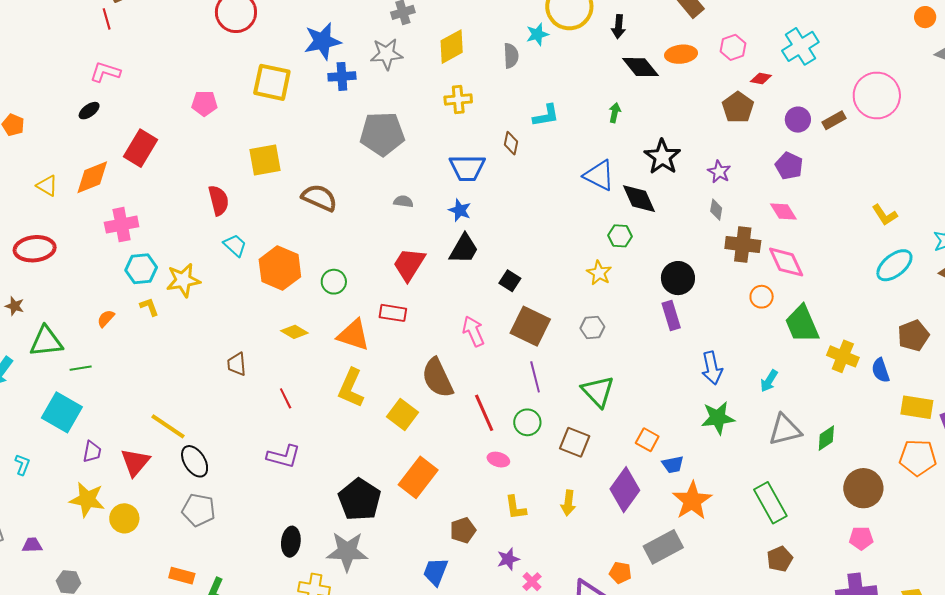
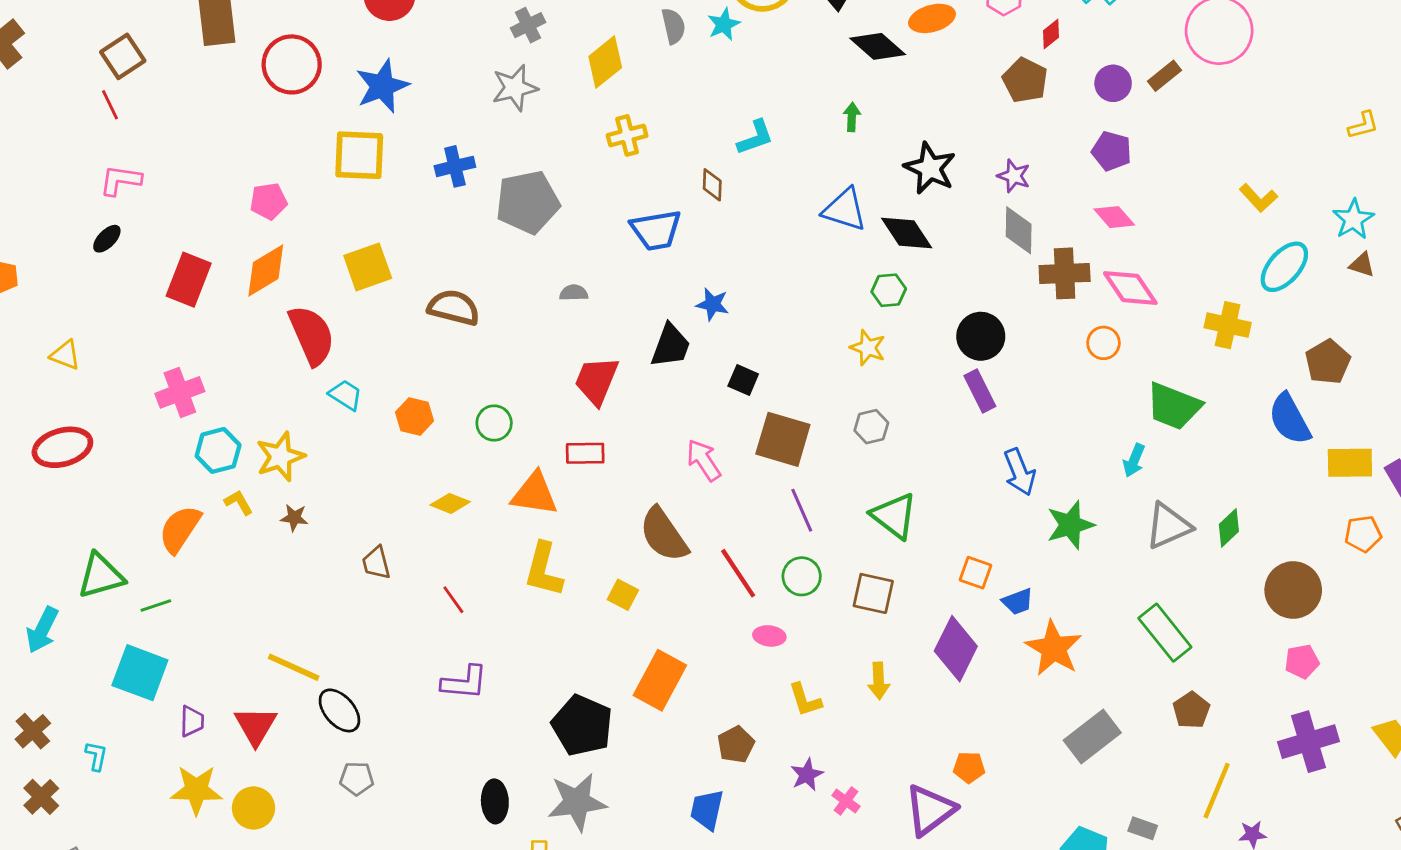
blue star: (322, 41) -> (382, 86), moved
gray semicircle: (511, 56) -> (673, 26), moved
blue cross: (342, 76) -> (455, 166), moved
red diamond: (761, 78) -> (1051, 34), turned -40
orange diamond: (92, 177) -> (266, 270), moved
red semicircle: (219, 200) -> (312, 335), size x1.4
blue star: (460, 210) -> (713, 304), moved
gray diamond: (716, 210) -> (1019, 230), size x1.6
orange hexagon: (280, 268) -> (415, 416), size x0.6
brown star: (15, 306) -> (294, 518), moved
orange semicircle: (106, 318) -> (180, 529), size x1.8
green trapezoid: (802, 324) -> (1174, 406), moved, turned -36
yellow cross: (843, 356) -> (1228, 325), moved
blue arrow: (712, 368) -> (1020, 472), moved
blue semicircle: (881, 370) -> (1290, 419), size x1.5
yellow square: (403, 414) -> (623, 595), size x0.7
orange pentagon: (918, 458) -> (1363, 534), size x0.7
gray pentagon: (199, 510) -> (357, 778), size x0.7
gray rectangle: (663, 547) -> (1092, 736), moved

